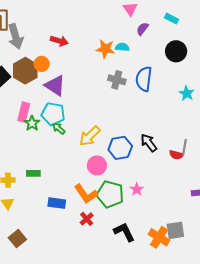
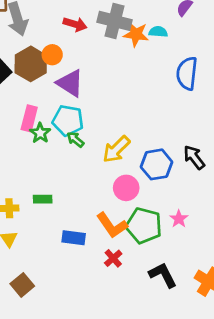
gray cross: (117, 80) -> (114, 21), moved, size x1.4

